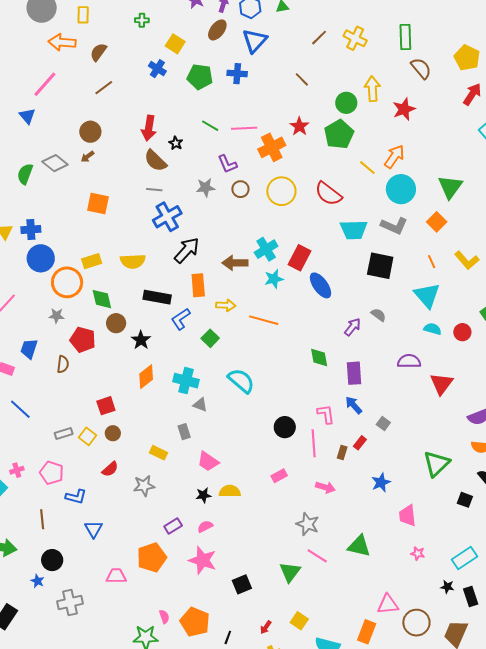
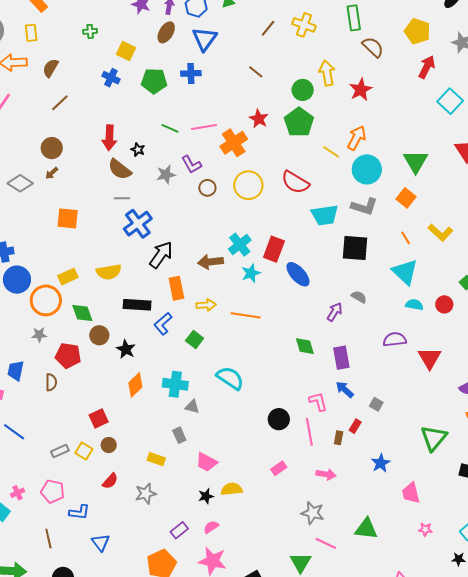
gray star: (206, 187) -> (166, 175), moved

